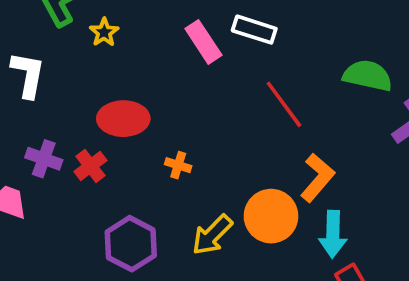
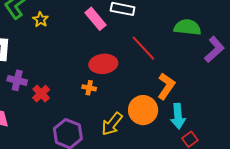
red ellipse: (123, 119) -> (103, 64), moved
purple cross: (44, 159) -> (17, 80), moved

